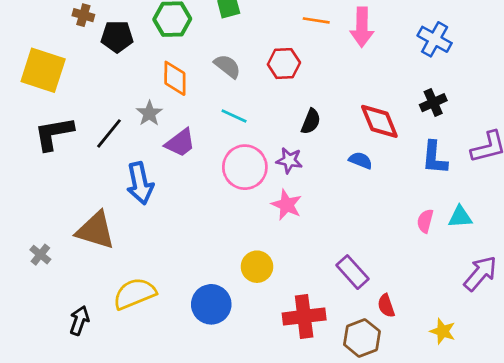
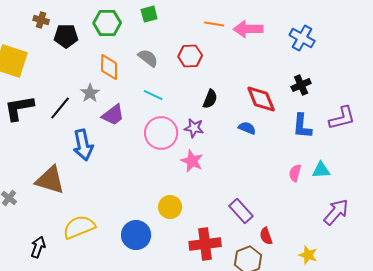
pink arrow: (362, 27) -> (248, 29), turned 88

